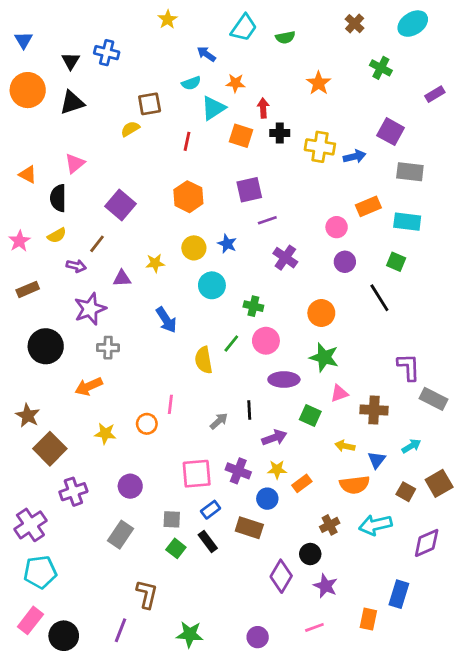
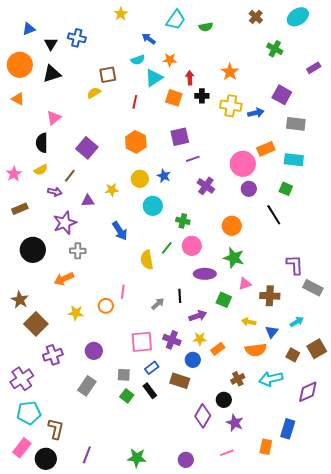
blue triangle: (24, 40) -> (29, 29), moved, turned 40
orange star: (319, 83) -> (230, 72), moved
orange triangle: (28, 175) -> (18, 99), moved
pink circle: (337, 227) -> (243, 164), size x1.6
brown L-shape: (147, 594) -> (56, 429), moved

